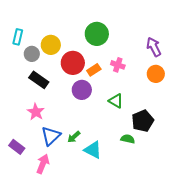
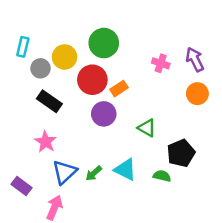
green circle: (97, 34) -> (104, 43), moved
pink cross: (118, 65) -> (161, 63), moved
cyan triangle: (93, 150) -> (125, 170), moved

